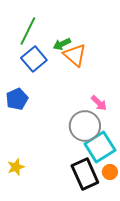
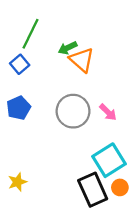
blue square: (34, 59) -> (20, 64), moved, size x0.7
gray circle: (85, 126) -> (73, 111), moved

